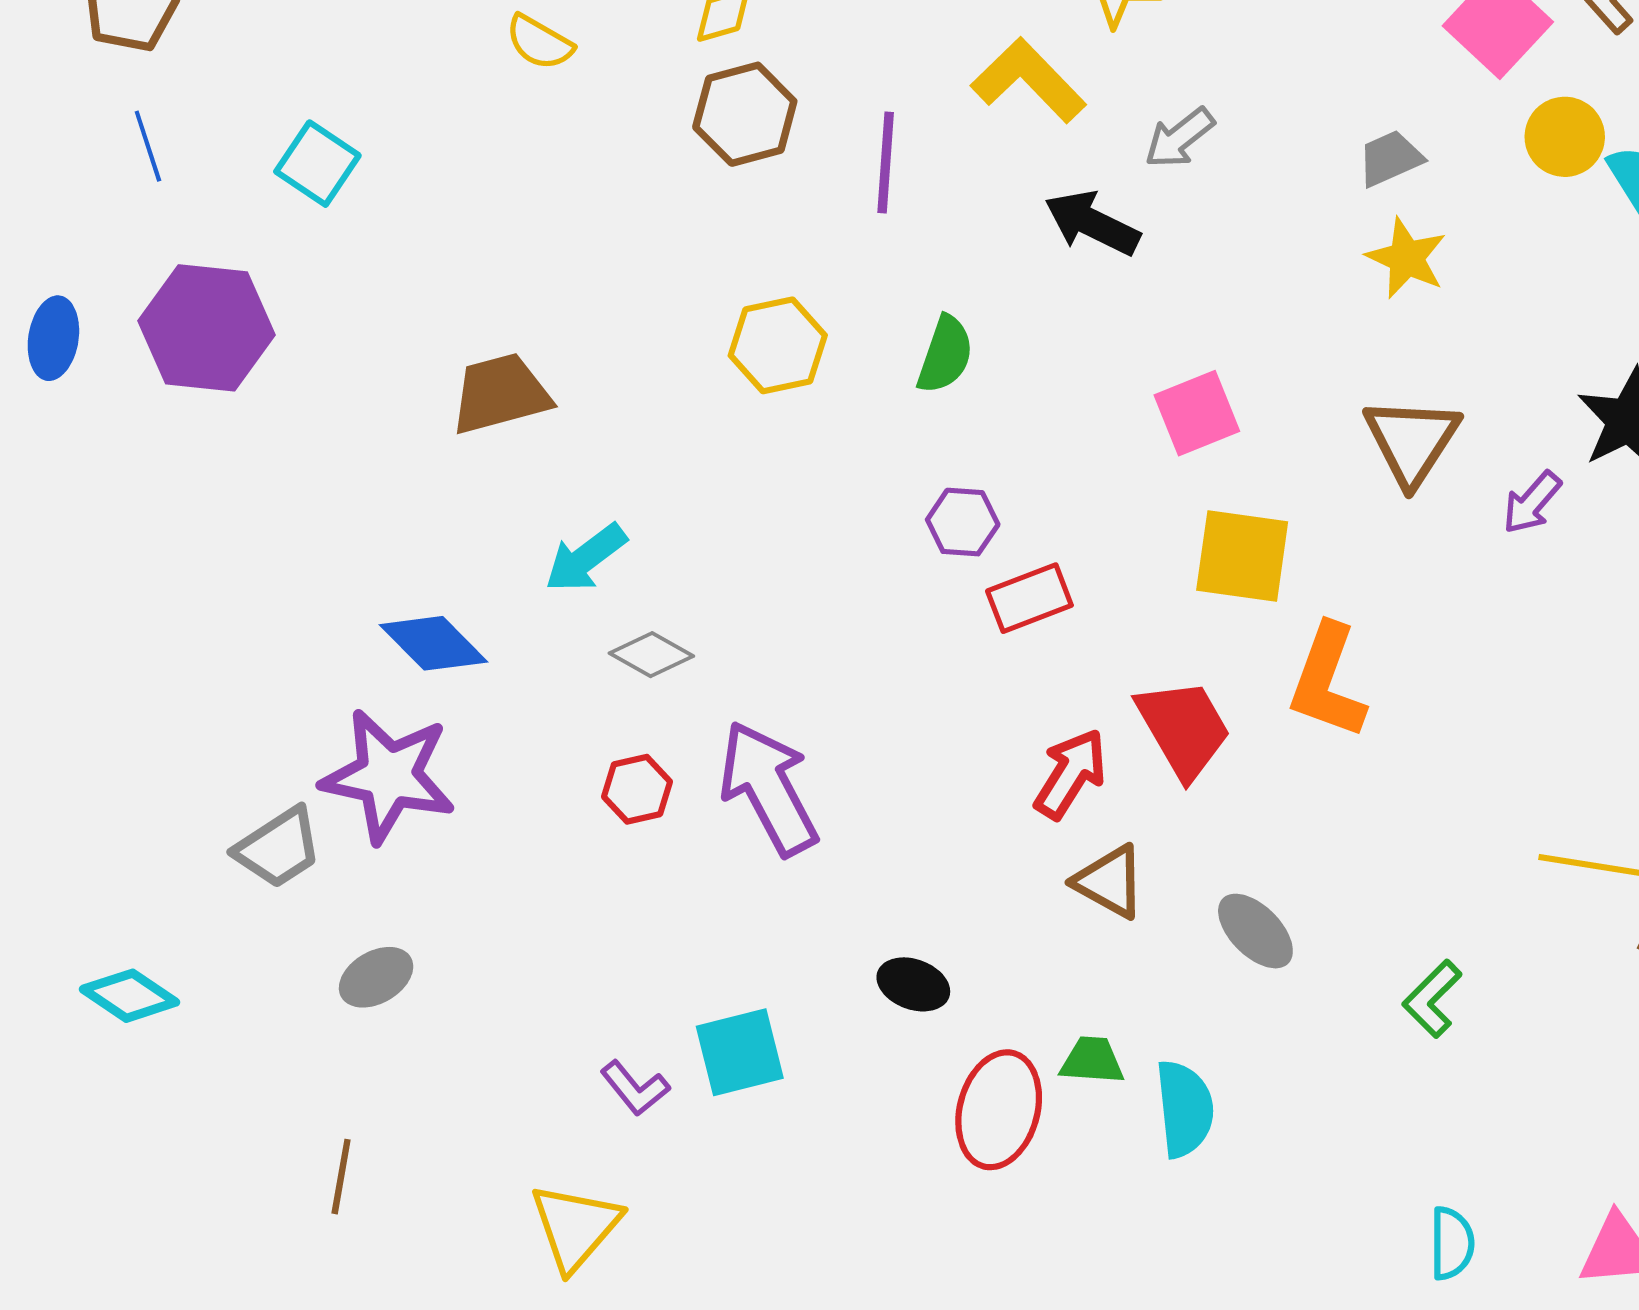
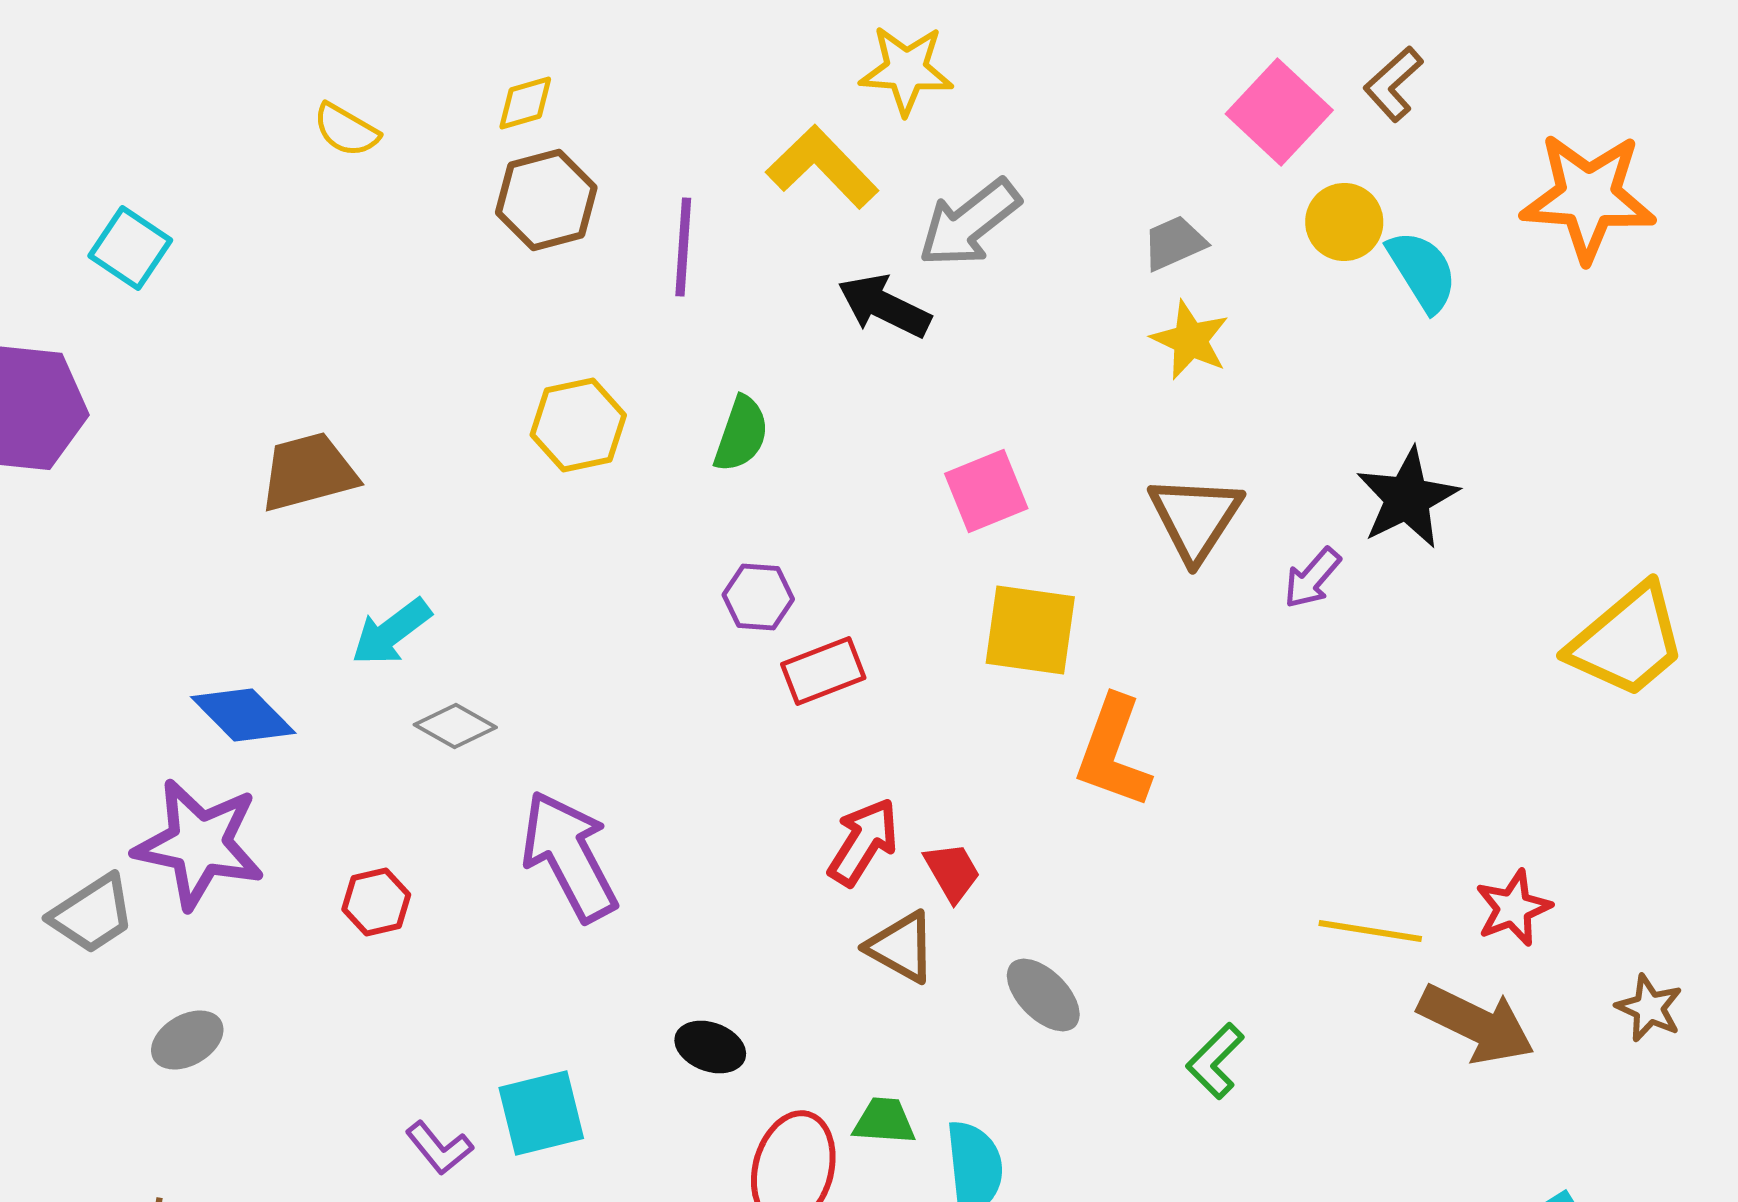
gray arrow: (1179, 138) -> (969, 223), size x1.5
red trapezoid: (1184, 729) -> (952, 872), moved, size x0.6
red hexagon: (637, 789) -> (376, 902), moved

